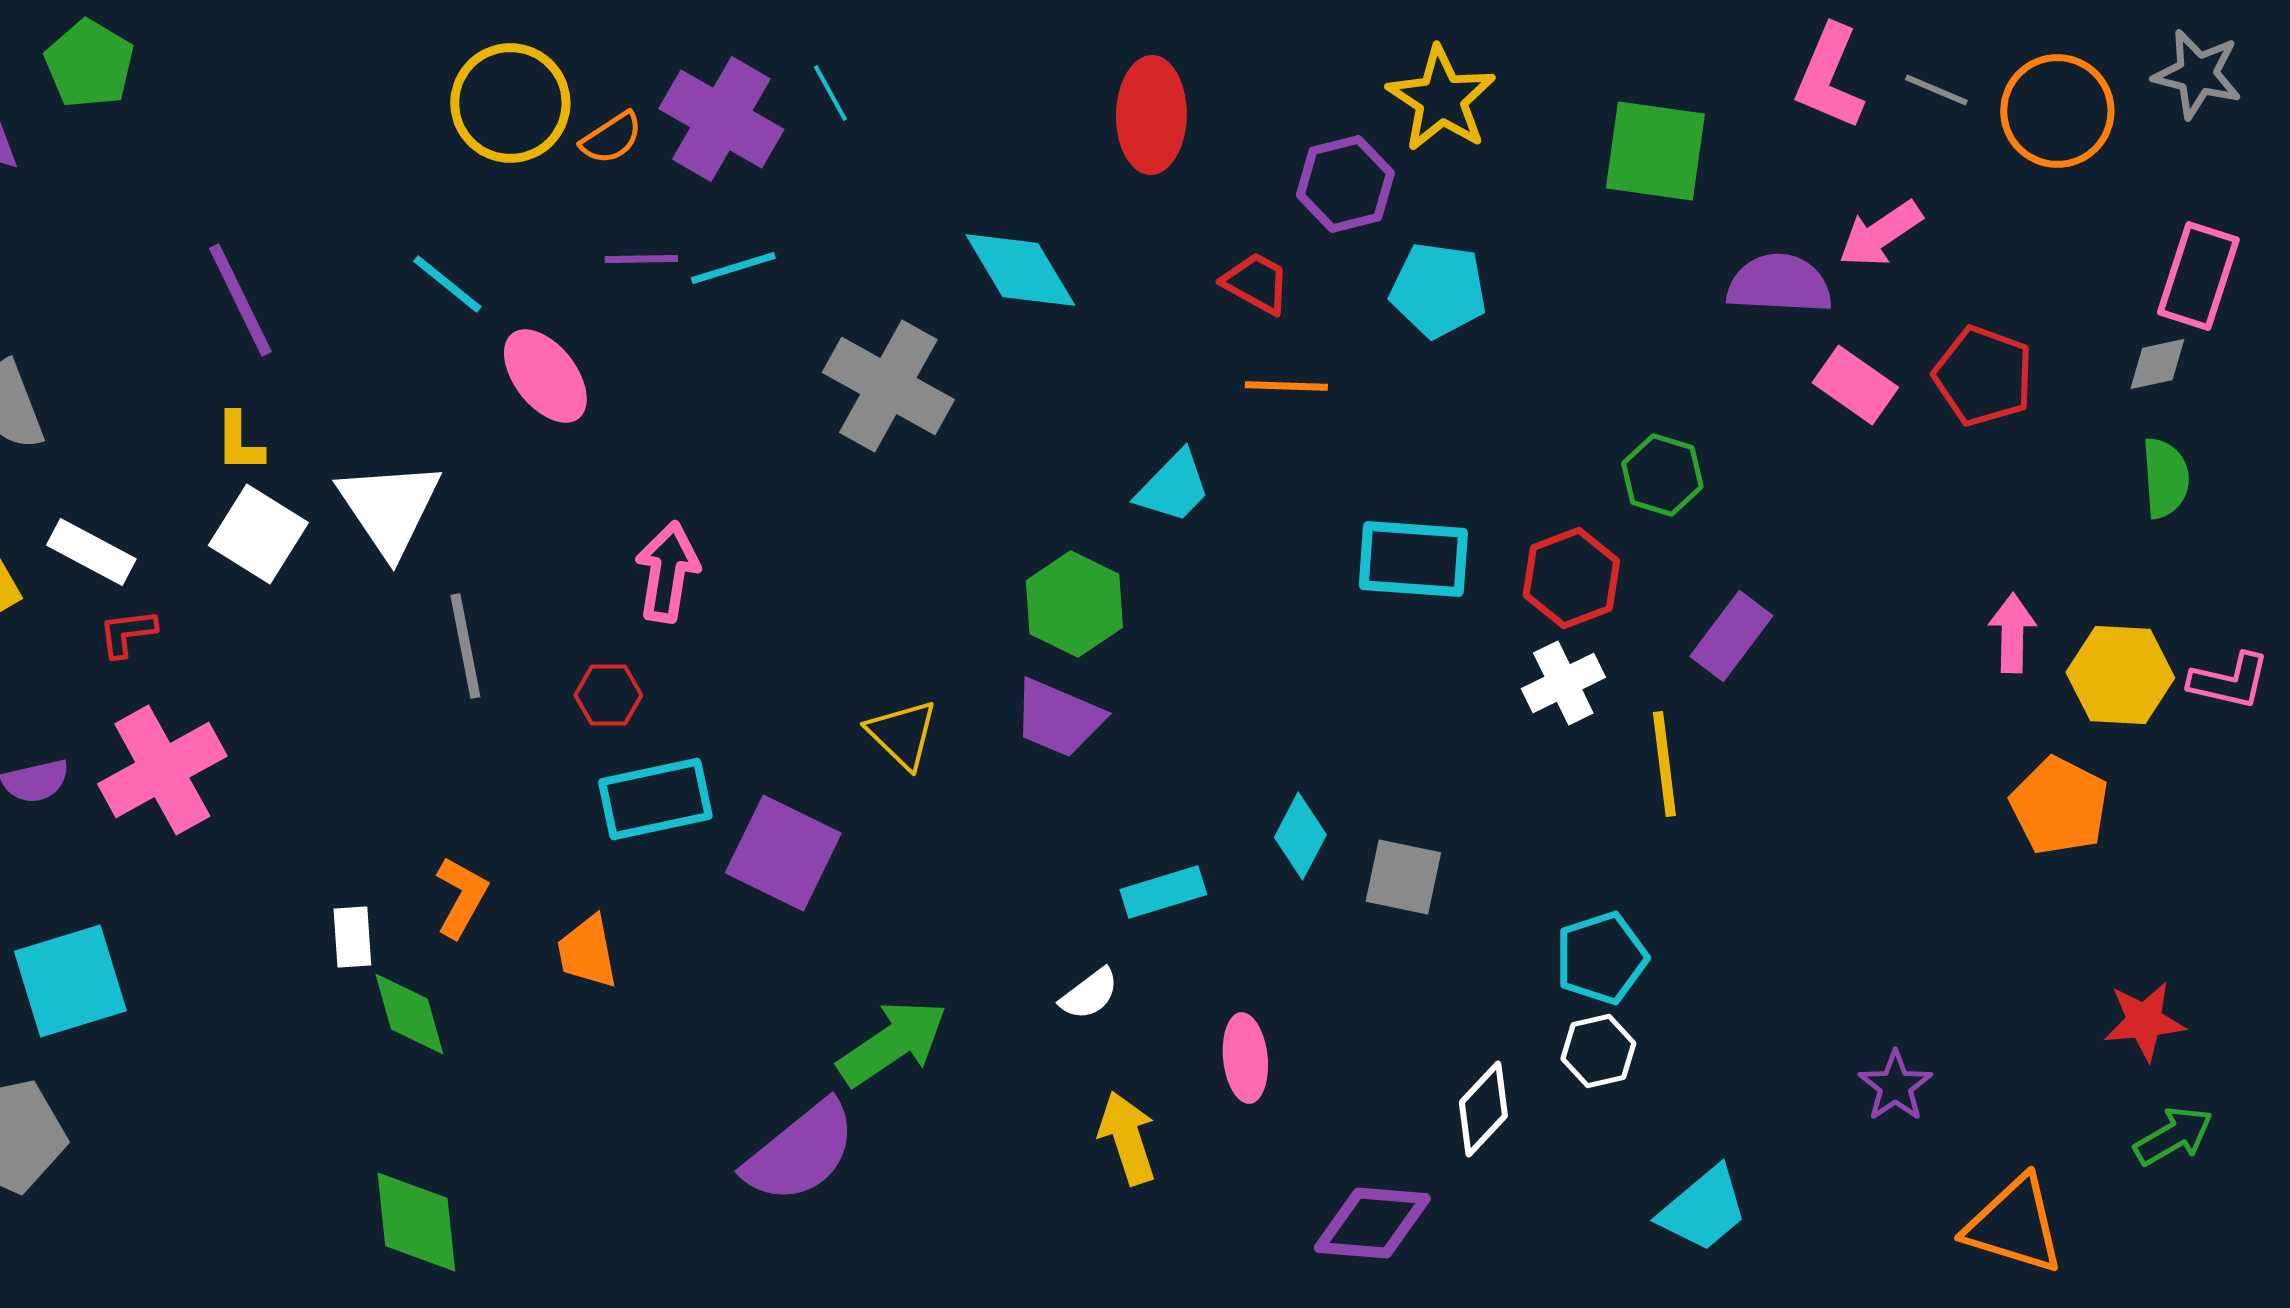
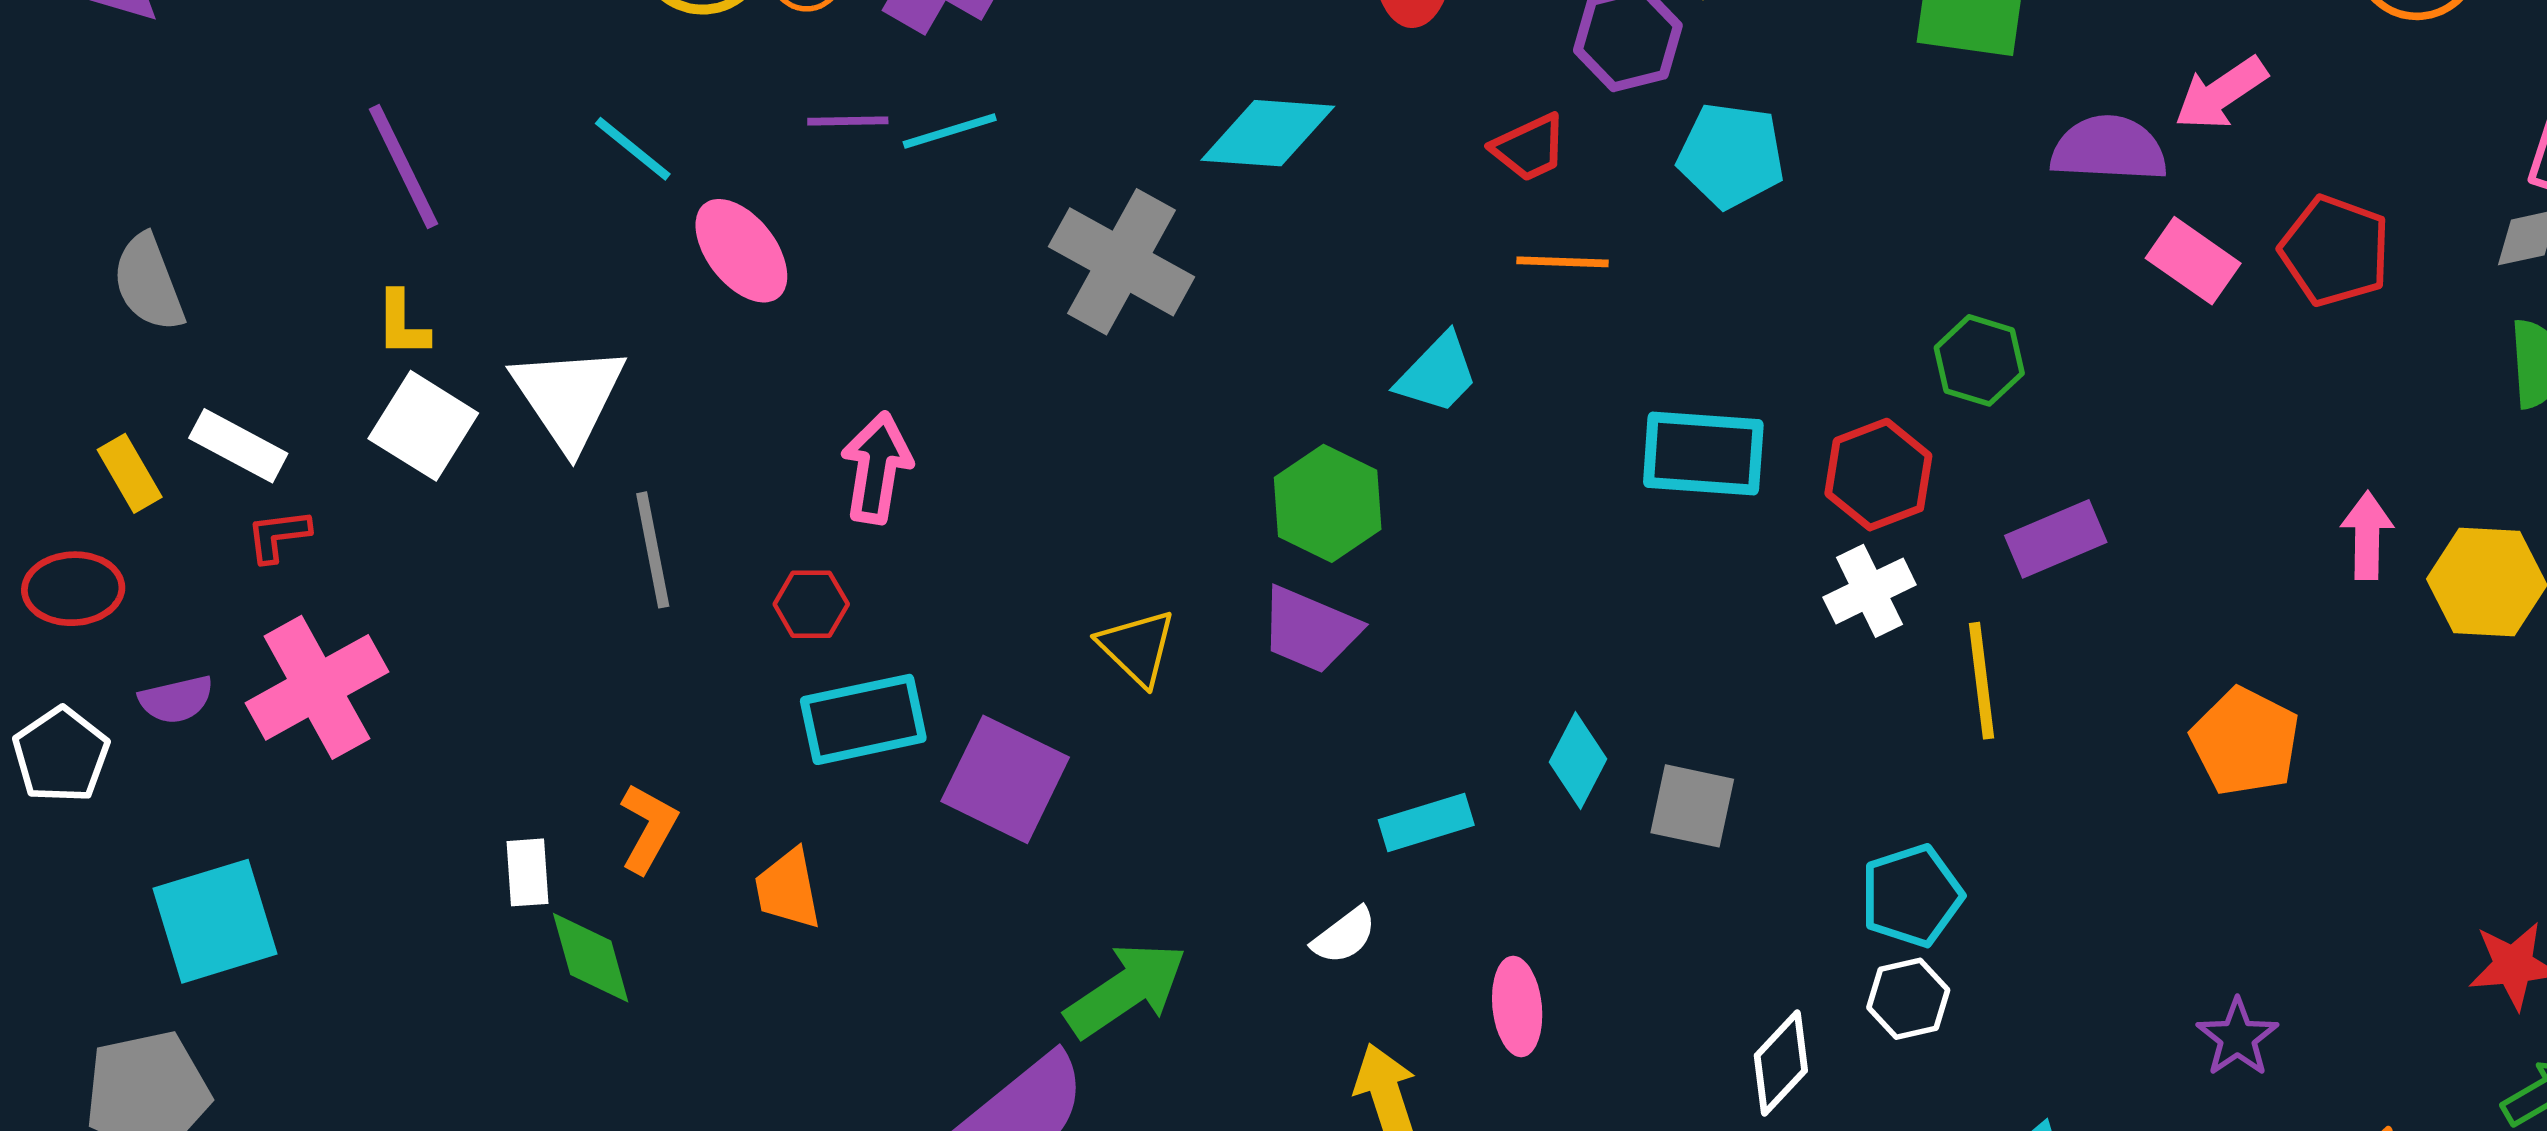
cyan diamond: (1020, 270) -> (1268, 133), turned -55
red trapezoid: (1256, 283) -> (1529, 148), turned 126
purple rectangle: (1731, 636) -> (2056, 539), turned 30
orange pentagon: (2059, 806) -> (2245, 742), moved

